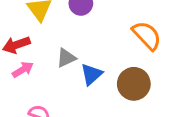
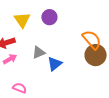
brown circle: (134, 84) -> (96, 55), moved

